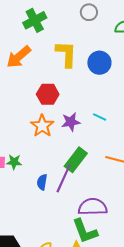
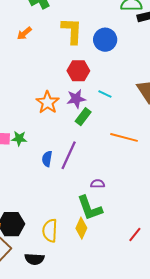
orange arrow: (19, 57) -> (24, 33), size x0.6
red hexagon: (48, 94) -> (78, 71), moved
green rectangle: (76, 160) -> (83, 117), moved, size x0.7
purple semicircle: (93, 207) -> (98, 184), size x0.5

